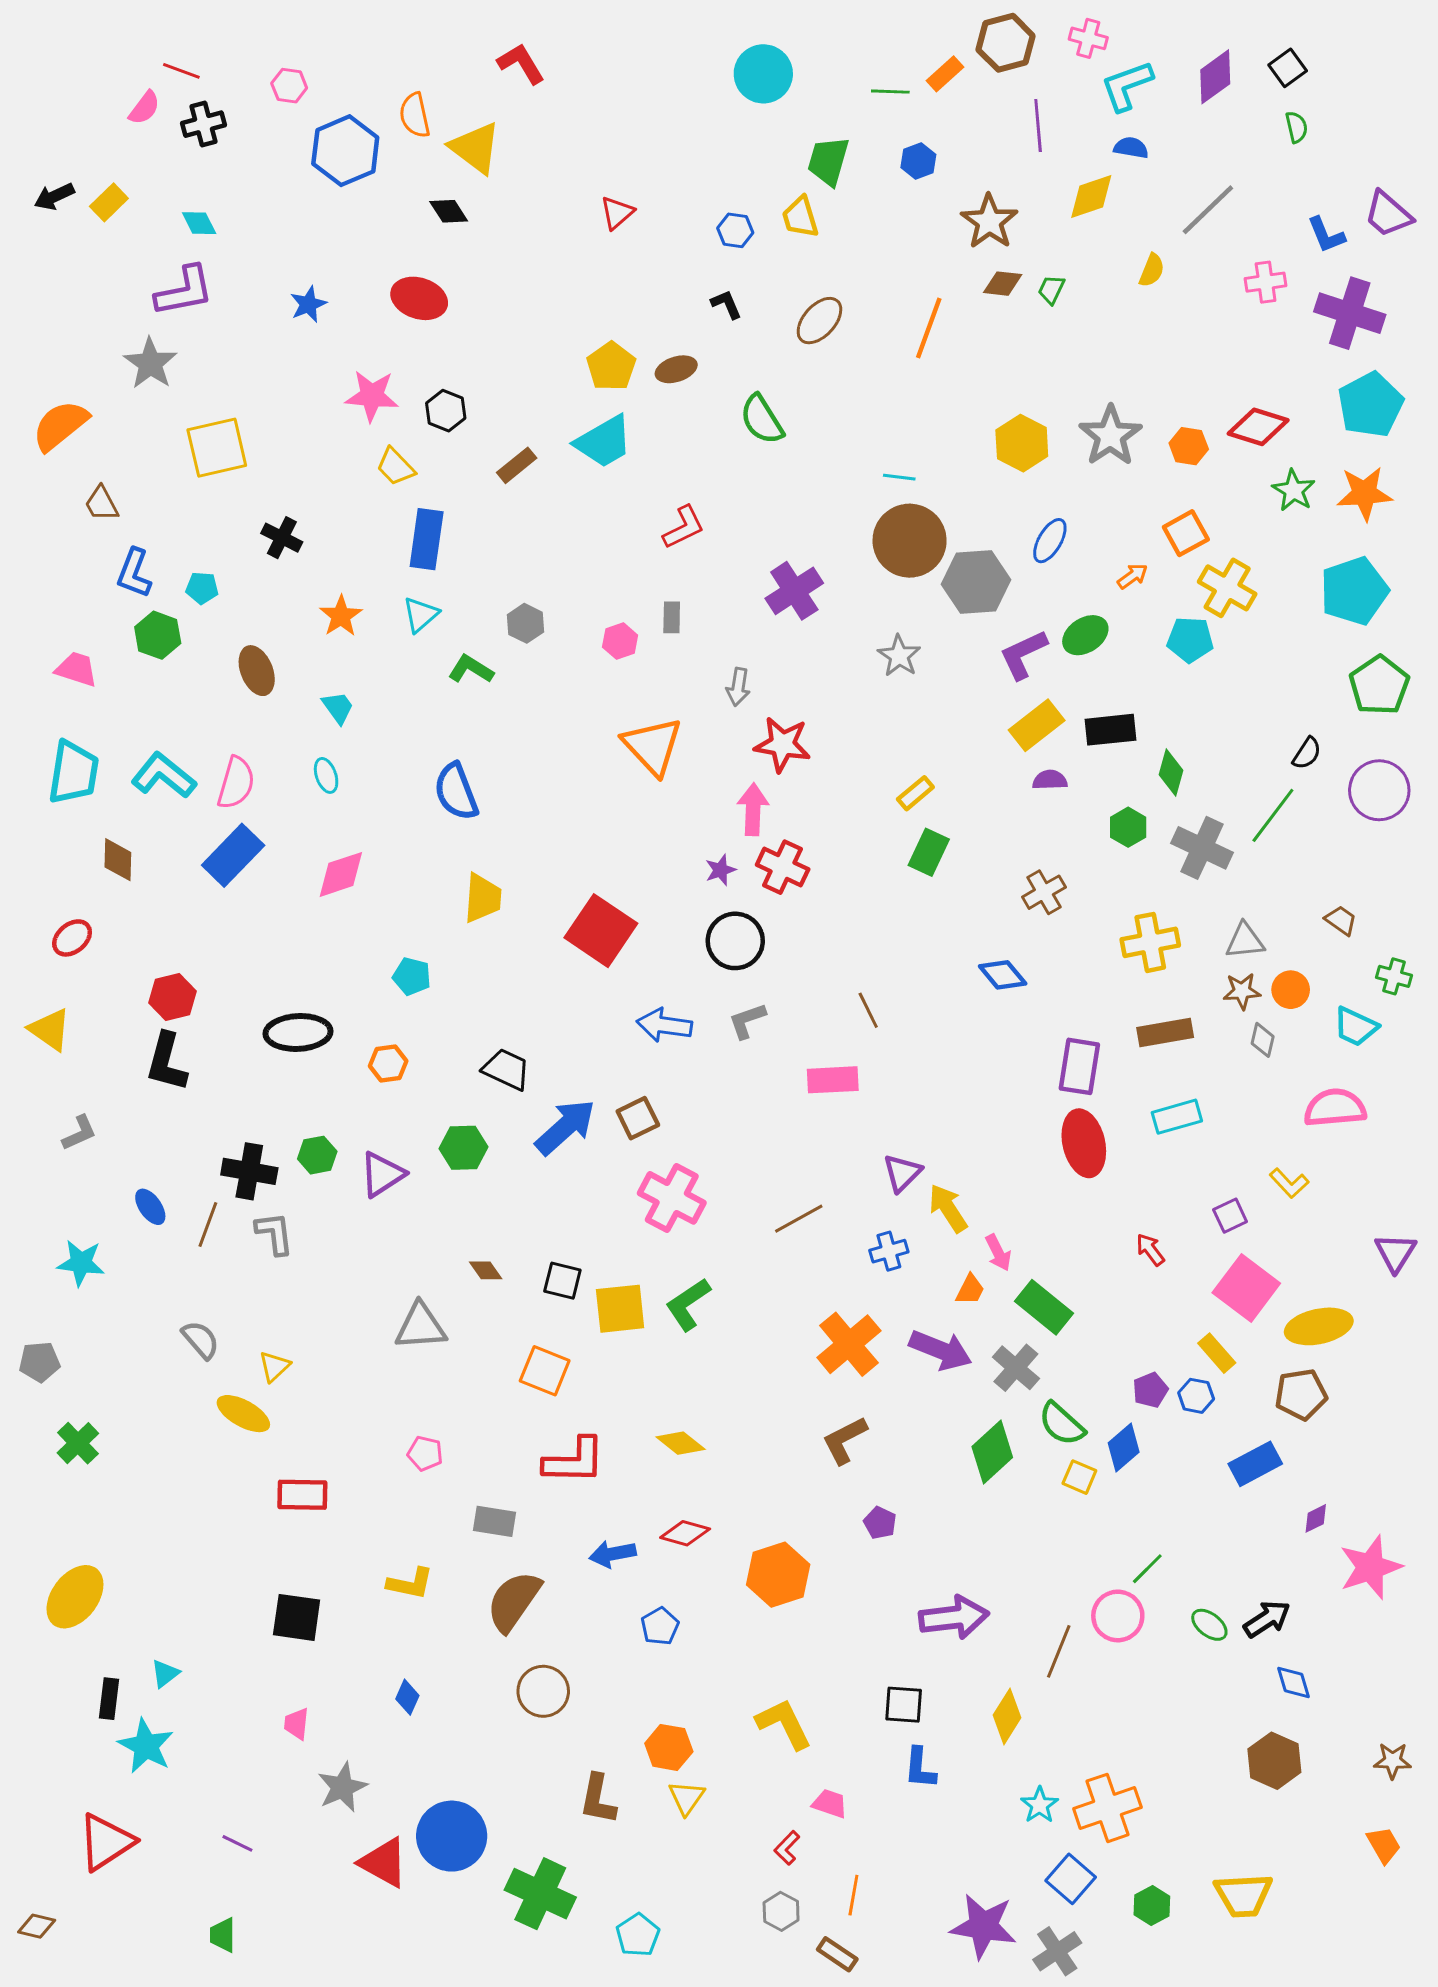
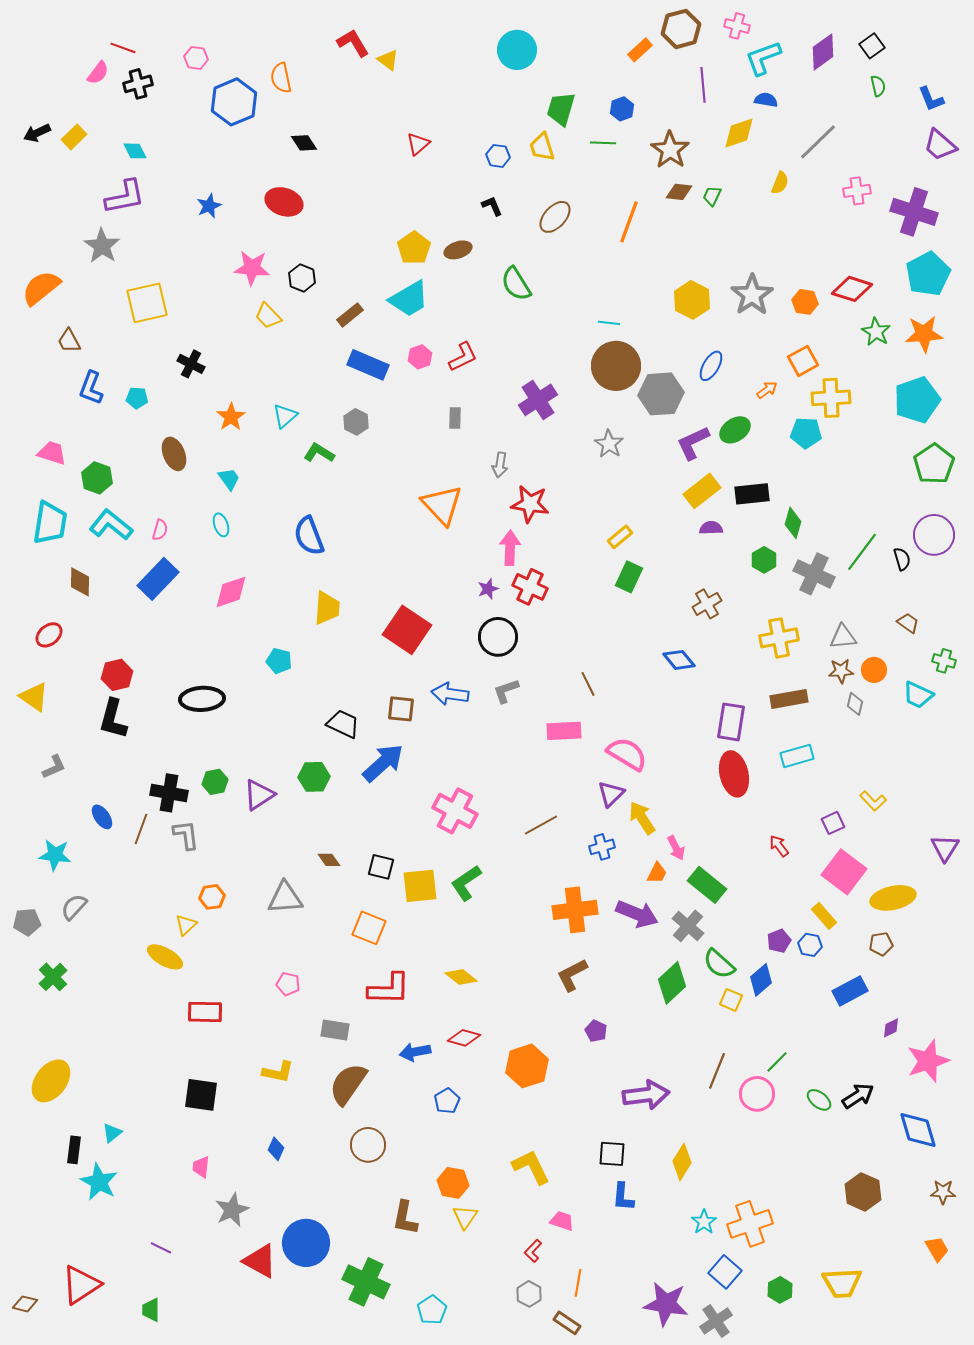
green line: (890, 92) -> (603, 143), moved
yellow triangle: (475, 148) -> (388, 60), moved, size x0.6
blue L-shape: (1326, 235) -> (931, 99), moved
blue rectangle: (427, 539) -> (368, 365), moved, turned -75
yellow cross: (1227, 588) -> (831, 398), turned -33
green hexagon: (158, 635) -> (97, 478), moved
pink hexagon: (620, 641) -> (420, 357), moved
black semicircle: (1307, 753) -> (902, 559), moved, turned -50
pink semicircle: (236, 783) -> (160, 530), size x0.6
orange hexagon: (388, 1064) -> (212, 897), moved
pink semicircle: (1335, 1108) -> (627, 754), moved, turned 36
brown square: (638, 1118) -> (401, 709), moved, turned 32
gray semicircle: (201, 1340) -> (74, 907), moved, turned -96
orange cross: (849, 1344) -> (575, 910), turned 33
brown pentagon: (1301, 1394) -> (881, 944), size x0.7
brown line: (1059, 1651) -> (717, 1071), moved
blue diamond: (1294, 1682) -> (918, 1130), moved, size x1.6
red triangle: (106, 1842) -> (81, 1285), moved

